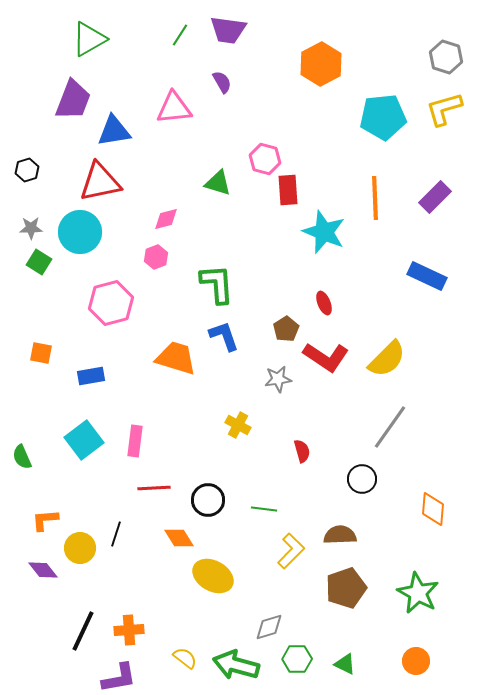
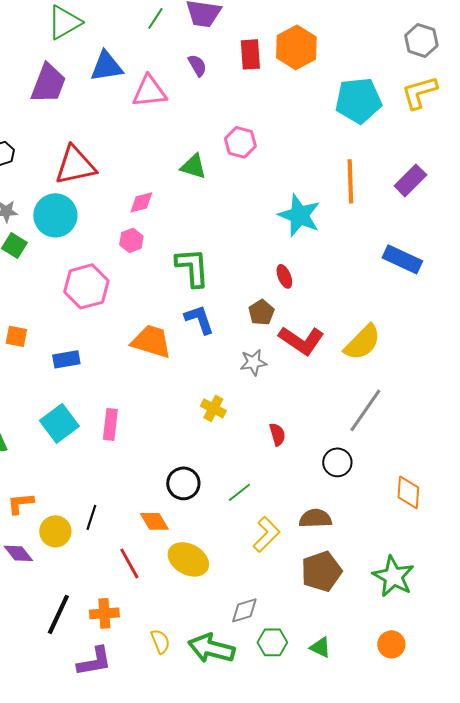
blue triangle: (114, 131) -> (106, 66), moved
red rectangle: (288, 190) -> (250, 54), moved
red ellipse: (324, 303) -> (284, 276), moved
red line: (154, 488) -> (129, 563), moved, turned 64
green line: (264, 509) -> (239, 492), turned -45
yellow semicircle: (185, 658) -> (160, 641), turned 30

